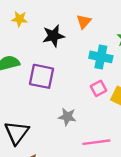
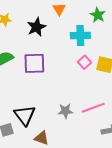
gray star: (67, 117) -> (65, 111), moved

